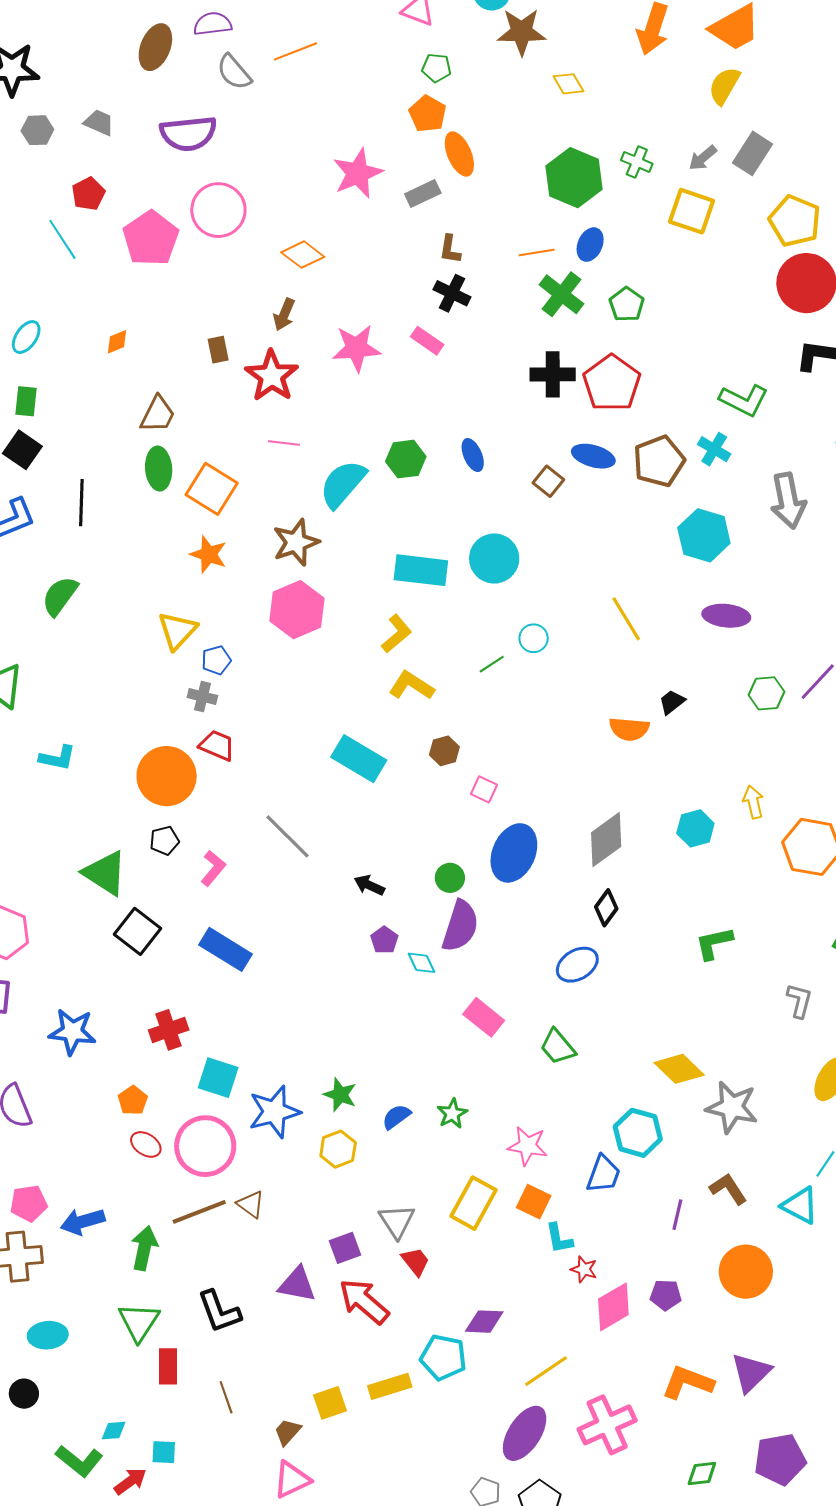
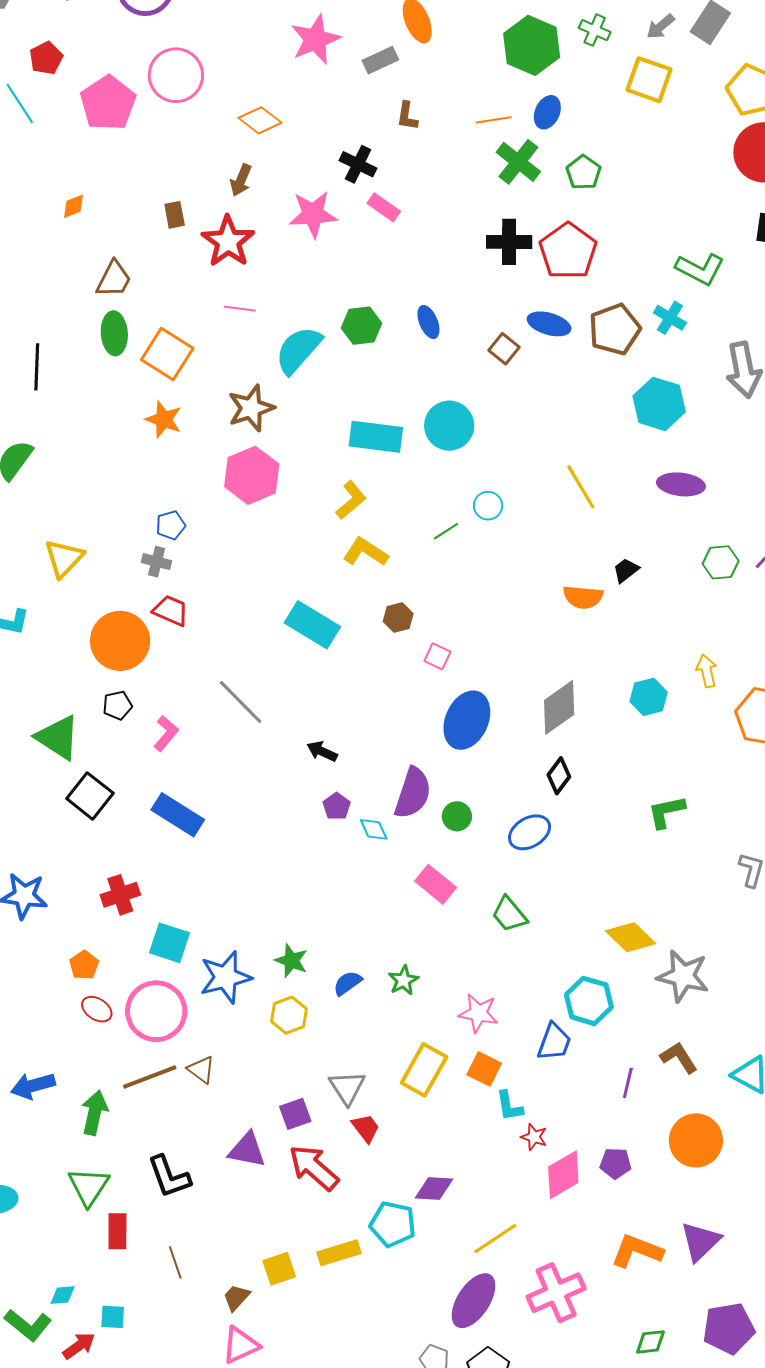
black cross: (452, 293) -> (358, 164), moved
yellow triangle: (177, 631) -> (64, 558), moved
green circle: (450, 878) -> (457, 816), moved

